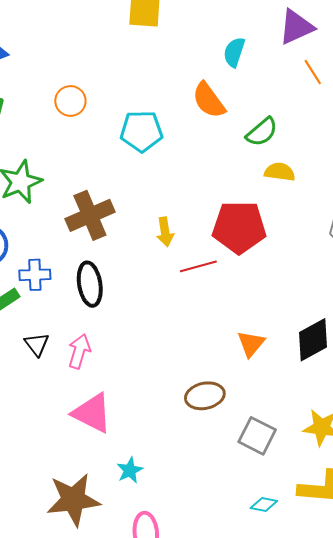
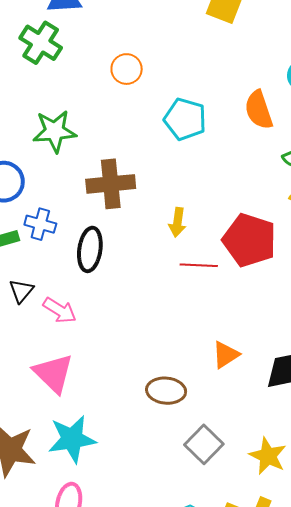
pink arrow: (79, 351) -> (60, 310), turned 88
cyan star: (130, 470) -> (72, 439), size x1.8

